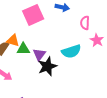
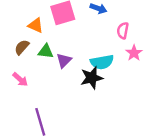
orange triangle: (13, 40) -> (36, 25), moved
black star: (47, 66) -> (92, 78), moved

